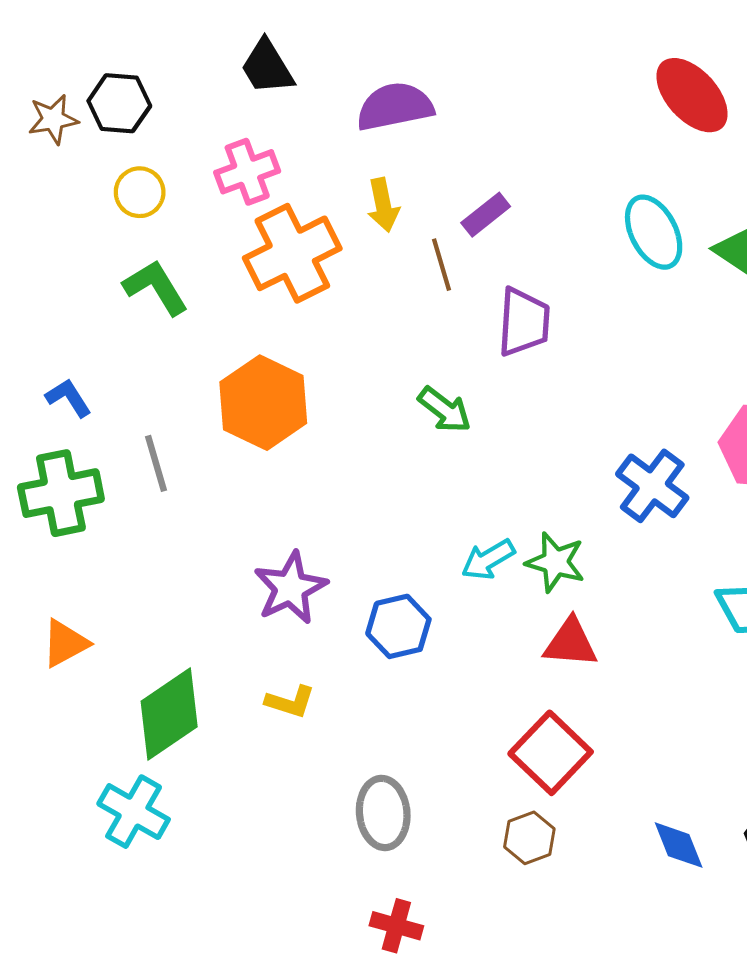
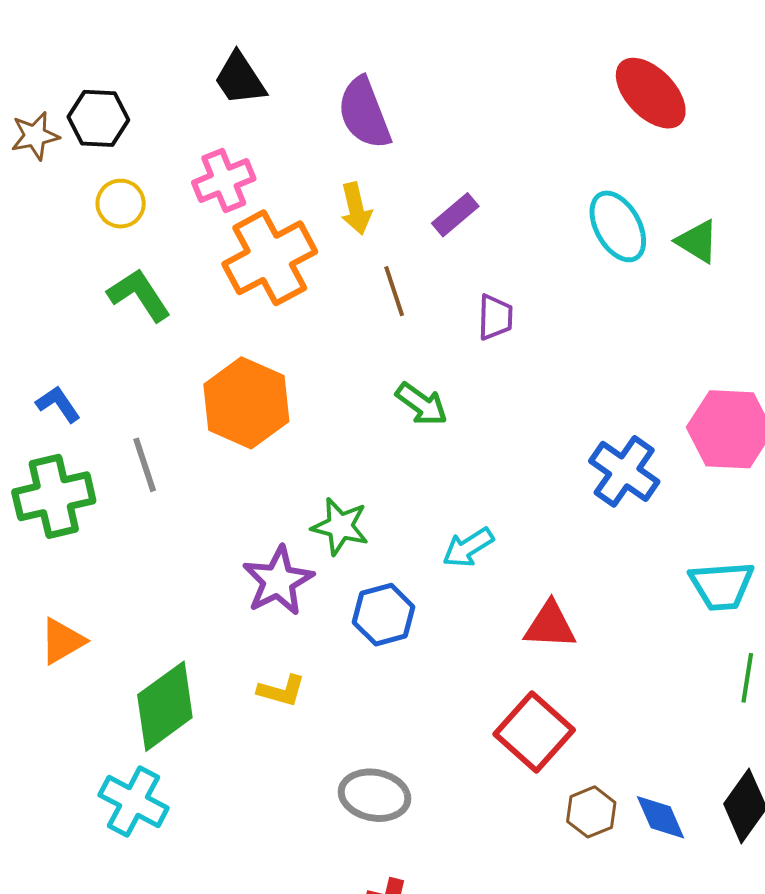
purple semicircle: (395, 107) -> (364, 113), turned -98
brown line: (441, 265) -> (394, 291), moved
purple trapezoid: (524, 322) -> (495, 317), size x0.7
green star: (555, 562) -> (340, 526), moved
gray ellipse: (383, 813) -> (374, 795), turned -72
brown hexagon: (529, 838) -> (591, 812), moved

